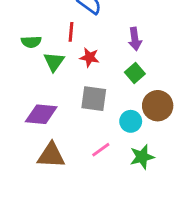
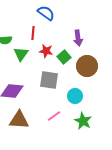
green square: (135, 73) -> (64, 57), moved
brown circle: (158, 106) -> (87, 66), moved
green star: (142, 157) -> (83, 121), turned -30

